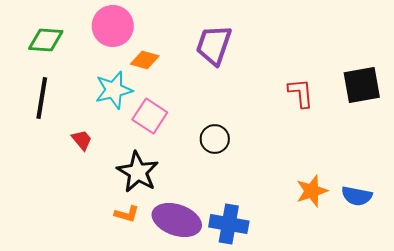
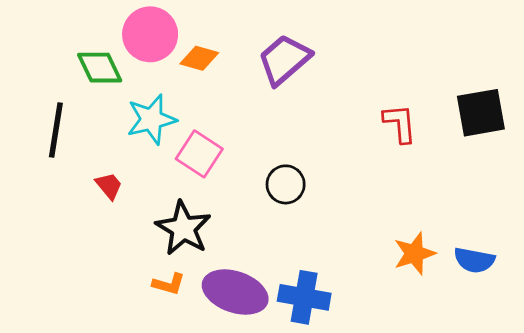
green diamond: (46, 40) -> (100, 68), moved, turned 60
purple trapezoid: (214, 45) -> (284, 60), turned 30
orange diamond: (145, 60) -> (199, 58), moved

